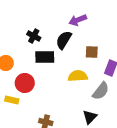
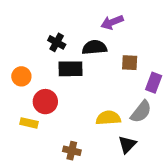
black semicircle: (64, 40) -> (94, 47), turned 54
yellow semicircle: (78, 76) -> (108, 118), moved

